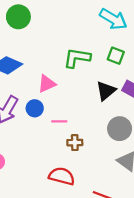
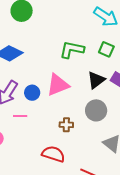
pink triangle: (47, 84) -> (58, 85), moved, size x1.4
pink line: (59, 121) -> (20, 116), moved
gray circle: (120, 129) -> (96, 110), moved

